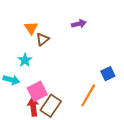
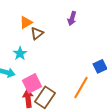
purple arrow: (79, 24) -> (72, 18), turned 120
orange triangle: (31, 28) -> (26, 22), turned 32

